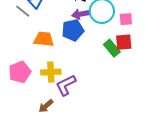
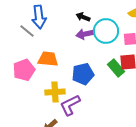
blue pentagon: (73, 30) -> (83, 74), moved
pink pentagon: (20, 72) -> (24, 70), moved

